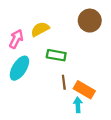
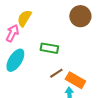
yellow semicircle: (40, 29) -> (24, 18), moved, turned -30
brown line: (64, 82) -> (56, 73), turned 64

